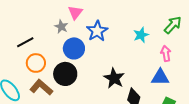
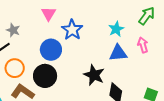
gray star: (61, 27) -> (13, 30), moved
blue triangle: (160, 77) -> (118, 53), moved

